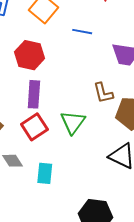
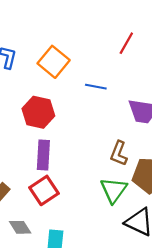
brown L-shape: (103, 93) -> (119, 153), turned 35
green triangle: (73, 122) -> (114, 190), moved

